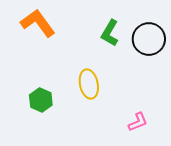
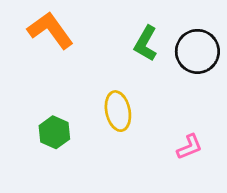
pink L-shape: (138, 122) -> (189, 147), moved

